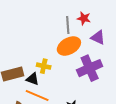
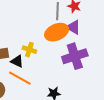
purple triangle: (98, 37) -> (73, 27), moved

